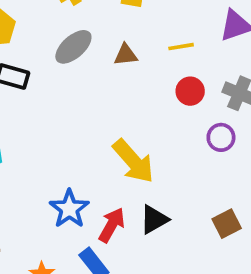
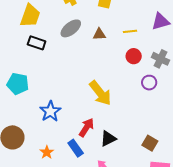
blue star: (69, 209) -> (50, 111), moved
black triangle: (154, 219) -> (108, 138), moved
brown square: (227, 224) -> (150, 143), moved, turned -35

